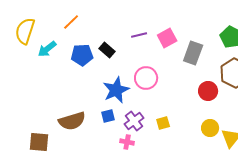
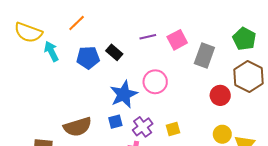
yellow semicircle: (25, 31) -> (28, 32), turned -88
cyan arrow: (47, 49) -> (51, 51), turned 102

